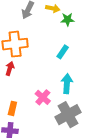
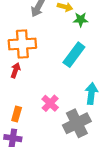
cyan rectangle: (63, 52) -> (74, 55), size x1.6
cyan arrow: (67, 84) -> (91, 93), moved

